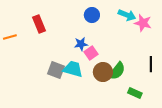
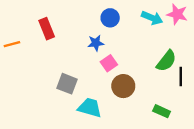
pink star: (143, 23) -> (177, 14), moved
blue star: (81, 44) -> (96, 43), moved
cyan trapezoid: (73, 69) -> (90, 108), moved
green semicircle: (117, 71) -> (166, 61), moved

